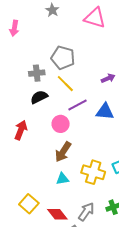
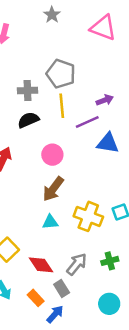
purple arrow: (108, 78) -> (105, 100), moved
yellow line: (65, 84) -> (62, 106), turned 36
purple line: (78, 105) -> (87, 122), moved

